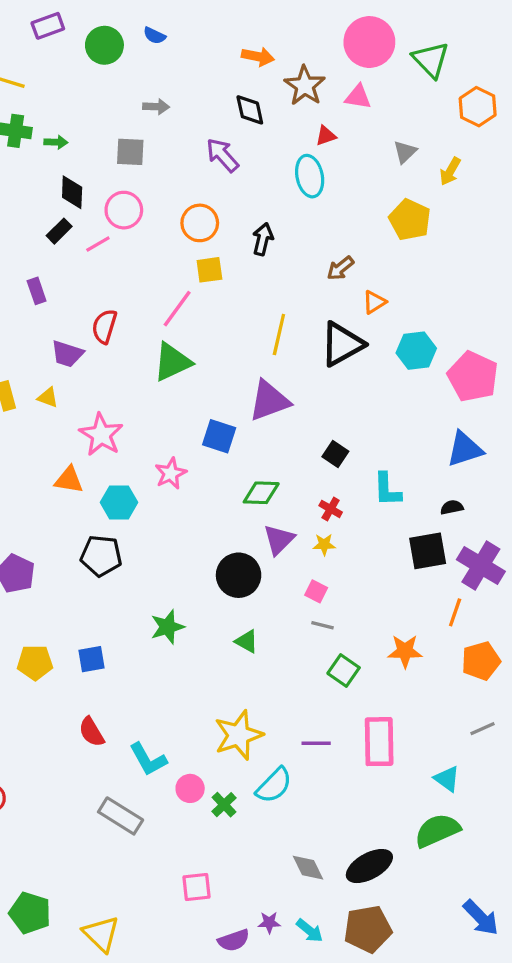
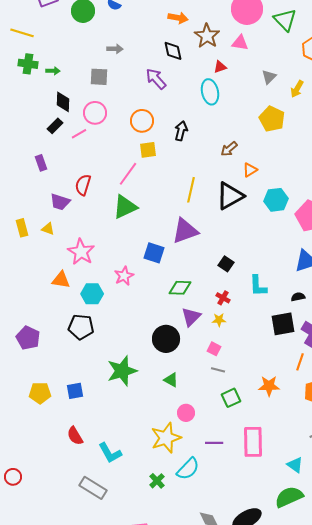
green star: (167, 627) -> (122, 371), size x1.4
green square: (344, 671) -> (231, 398), turned 30
pink circle: (190, 788) -> (186, 413), moved

